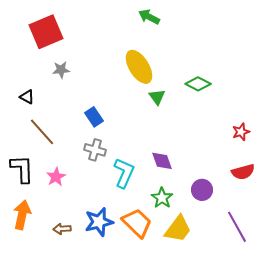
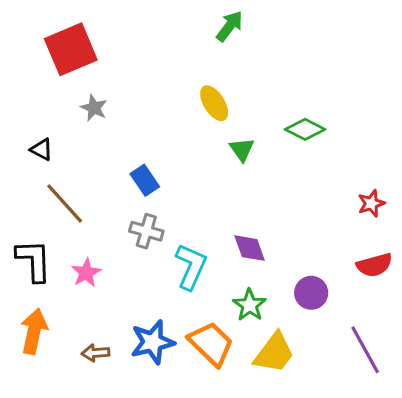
green arrow: (149, 17) -> (230, 26), turned 100
yellow ellipse: (139, 67) -> (214, 103), size x0.7
gray star: (61, 70) -> (94, 108), turned 30

